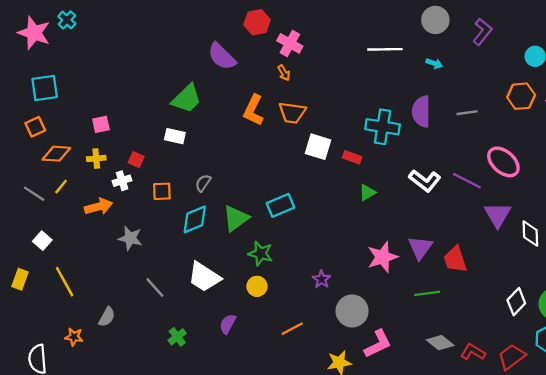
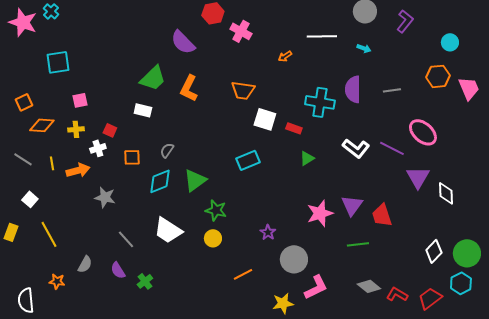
orange arrow: (284, 73) -> (285, 56), moved, turned 88
cyan square: (45, 88) -> (58, 62), moved
orange L-shape: (253, 110) -> (189, 88), moved
yellow line: (61, 187) -> (52, 163), moved, turned -48
cyan rectangle: (280, 205) -> (248, 160), moved
purple semicircle: (228, 324) -> (118, 270), moved, turned -60

